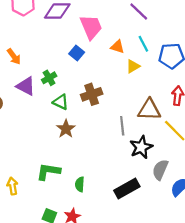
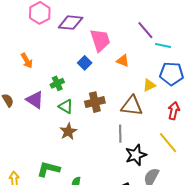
cyan line: (143, 44) -> (163, 46), moved, turned -56
yellow triangle: (133, 66) -> (149, 85), moved
purple triangle: (26, 86) -> (35, 100), moved
brown triangle: (149, 110) -> (132, 106), moved

